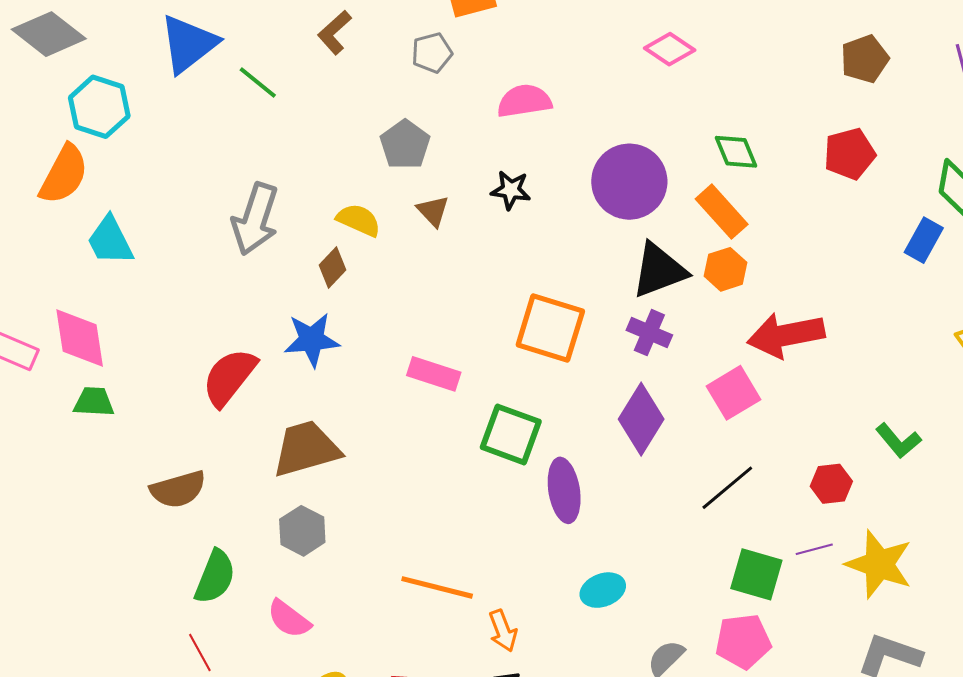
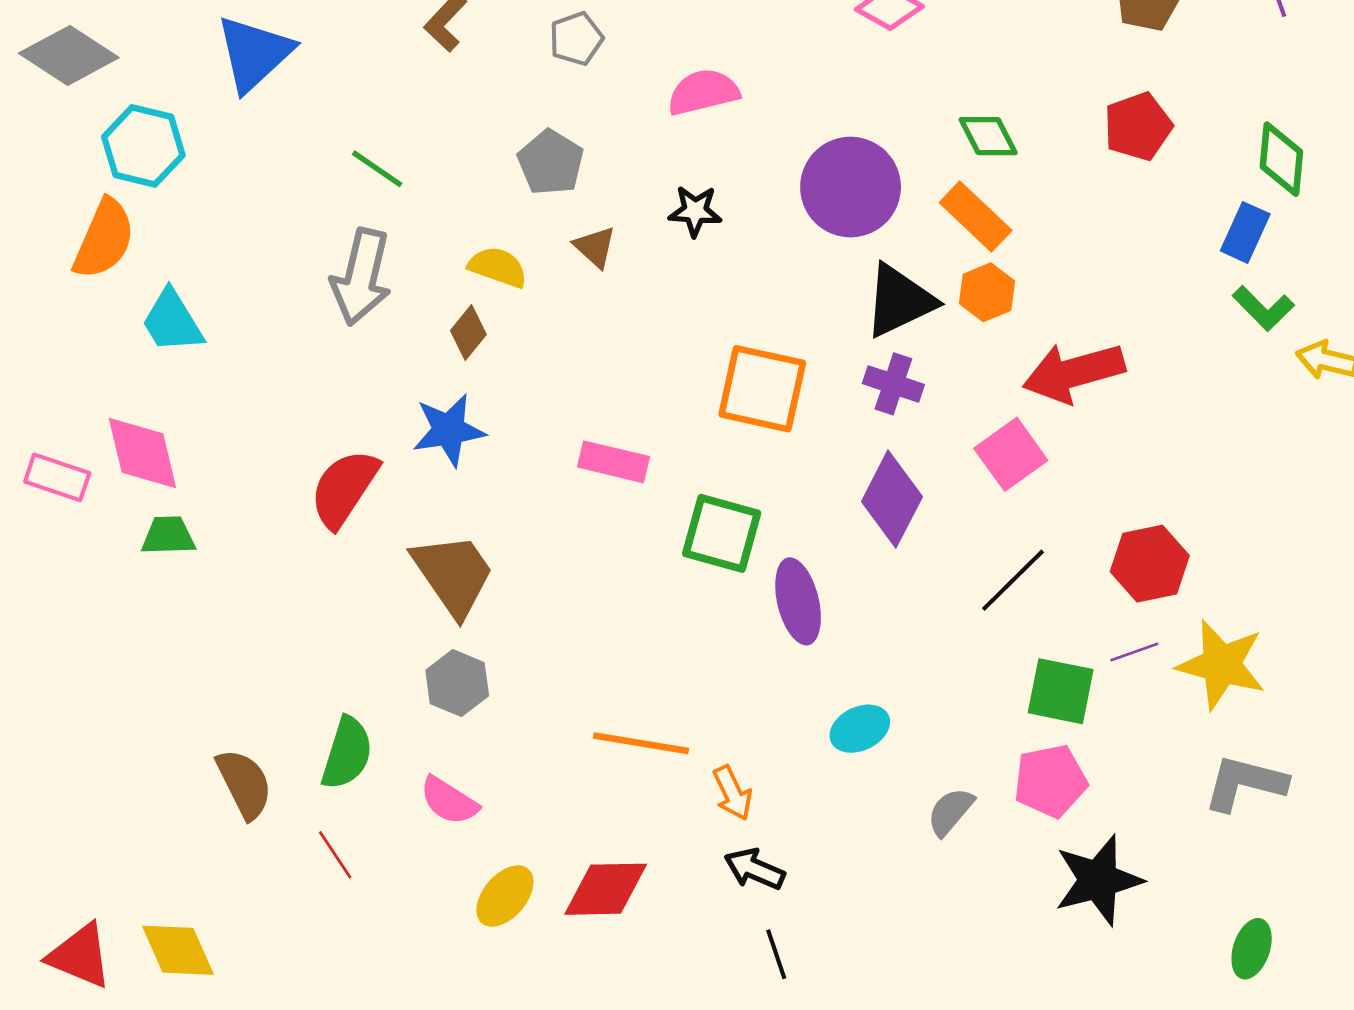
green line: (258, 83) -> (377, 169), moved
green L-shape: (898, 441) -> (1263, 308), moved
brown trapezoid: (306, 449) -> (453, 574), turned 76
red hexagon: (831, 484) -> (1150, 564), size x1.4
brown semicircle: (178, 489) -> (244, 784), moved, turned -96

